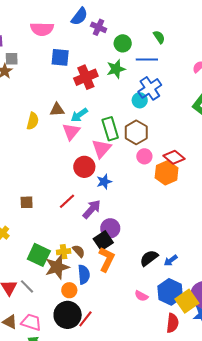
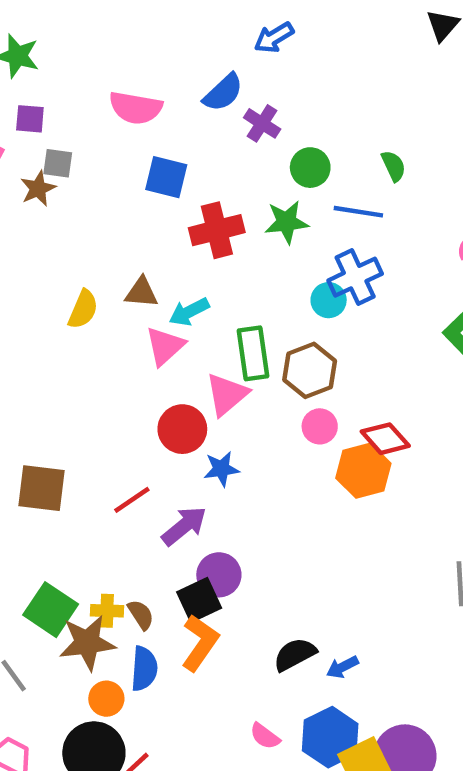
brown square: (27, 202) -> (42, 488), size x1.6

